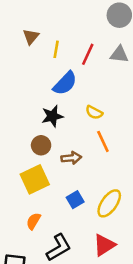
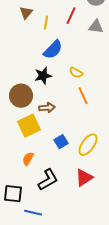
red line: (88, 54) -> (71, 16), moved
brown circle: (41, 145) -> (21, 96), moved, size x1.5
brown arrow: (71, 158) -> (47, 108), moved

